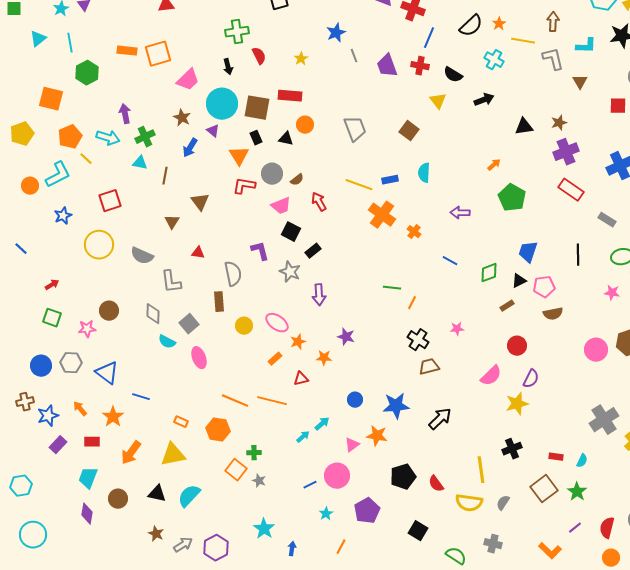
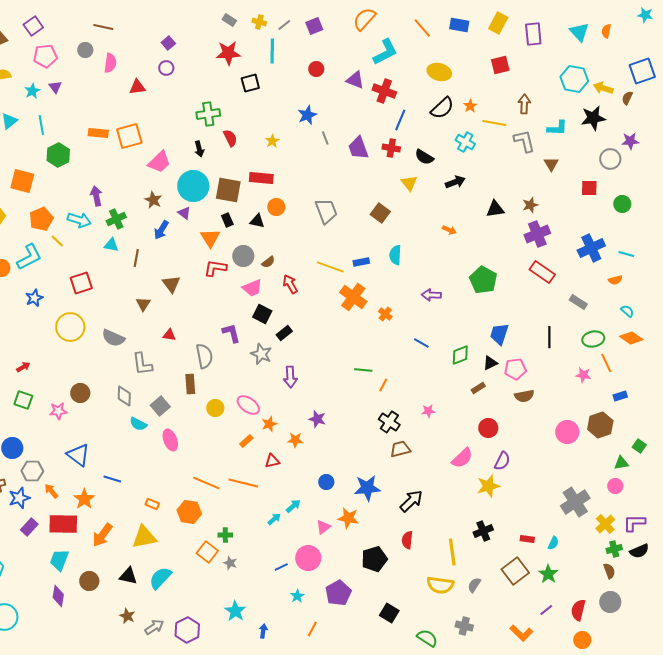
orange arrow: (494, 165) -> (449, 230), moved, turned 64
gray hexagon: (71, 363) -> (32, 471), moved
red rectangle: (92, 442) -> (63, 524), size x1.8
red semicircle: (436, 484) -> (407, 540), moved, turned 42

